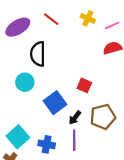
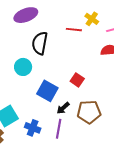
red line: (51, 19) -> (74, 30), moved, turned -42
blue square: (55, 103) -> (47, 91), turned -35

